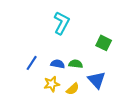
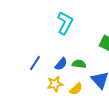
blue semicircle: (58, 64) -> (61, 64), turned 120

